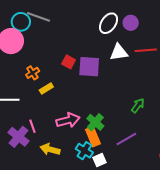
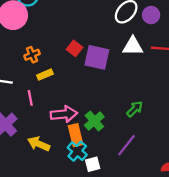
green arrow: (138, 106) -> (135, 109), moved
pink line: (32, 126) -> (30, 98), moved
orange rectangle: (93, 137) -> (76, 135), moved
purple line: (126, 139) -> (126, 145), turned -30

